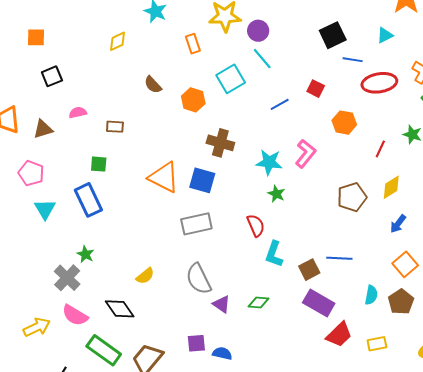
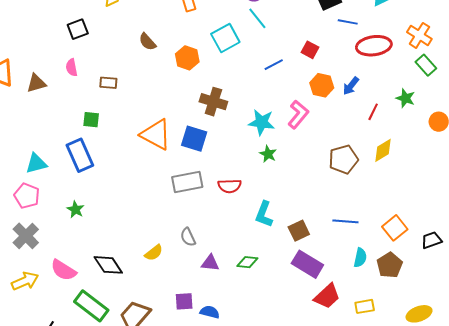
black square: (52, 76) -> (78, 29), moved
pink semicircle: (78, 112) -> (72, 68), turned -90
orange hexagon: (344, 123) -> (322, 85), moved
pink pentagon: (31, 173) -> (27, 196), moved
cyan triangle: (45, 209) -> (36, 163), turned 45
blue arrow: (398, 224) -> (351, 86), moved
red semicircle: (256, 225) -> (230, 186), moved, turned 110
blue line: (339, 258) -> (345, 221), moved
yellow semicircle: (145, 276) -> (154, 253), moved
gray cross: (67, 278) -> (26, 236), moved
gray semicircle: (199, 279) -> (188, 237), size x0.6
purple triangle: (222, 304) -> (210, 263), turned -30

